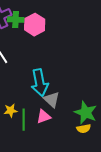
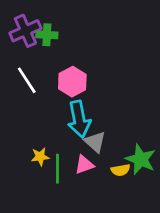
pink hexagon: (35, 25) -> (72, 82), moved
yellow semicircle: (84, 129) -> (121, 170), moved

